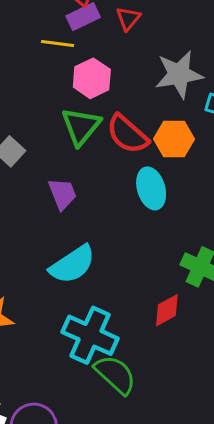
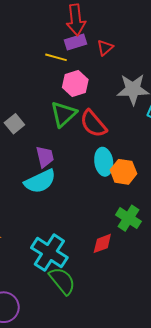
orange hexagon: (174, 139) -> (123, 172), moved
cyan semicircle: (72, 264) -> (40, 181), moved

